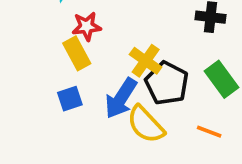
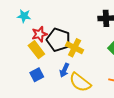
black pentagon: (167, 83) -> (58, 40), moved
blue arrow: (121, 98) -> (64, 70), size x0.6

